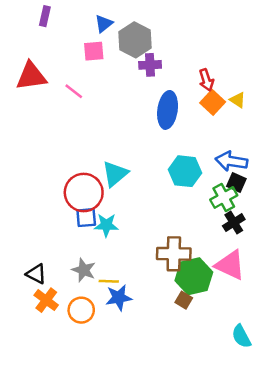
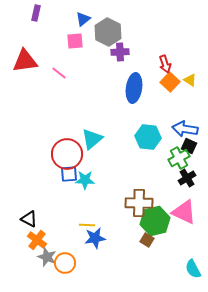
gray star: (84, 270) -> (47, 257), moved
orange circle: (81, 310) -> (65, 263), moved

